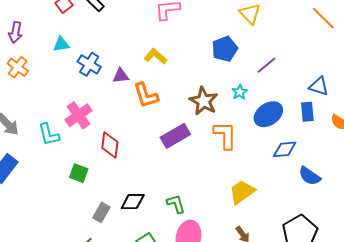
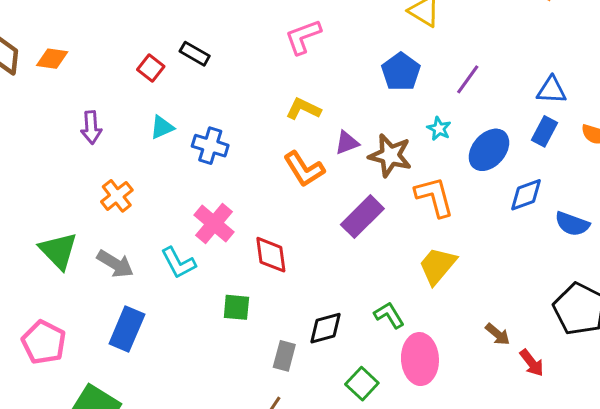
orange cross: (18, 67) -> (117, 196), moved, turned 30
purple triangle: (121, 76) -> (347, 143), moved
blue rectangle: (307, 112) -> (545, 131), turned 48
yellow trapezoid: (242, 192) -> (437, 266), moved

